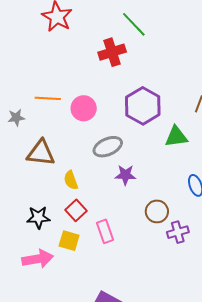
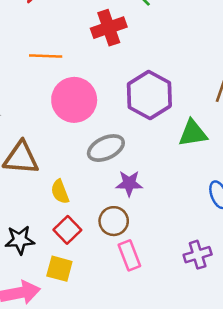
orange line: (48, 98) -> (46, 56), moved
pink circle: (84, 108) -> (74, 100), size x1.4
brown circle: (157, 211) -> (114, 221), moved
pink rectangle: (105, 231) -> (129, 255), moved

